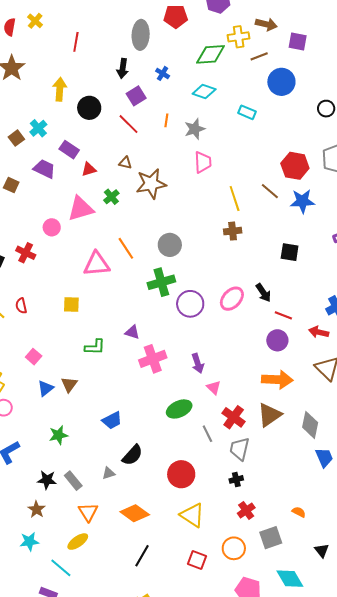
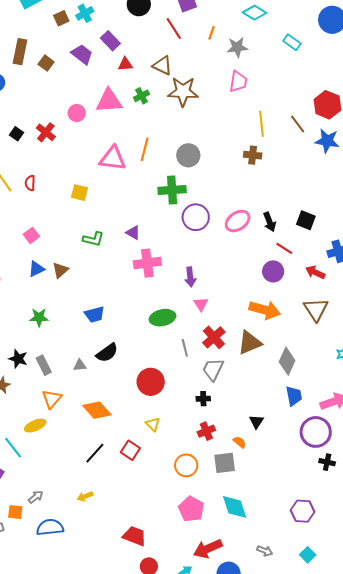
brown triangle: (125, 163) -> (162, 66), size x1.5
orange line: (126, 248) -> (145, 149), turned 35
black square: (290, 252) -> (306, 220), moved
orange semicircle: (299, 512) -> (240, 442), moved
yellow triangle: (192, 515) -> (153, 424), size x0.6
black triangle: (322, 550) -> (256, 422), moved
red square: (197, 560) -> (130, 450), moved

